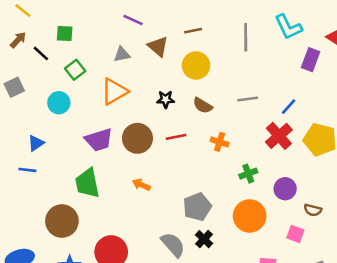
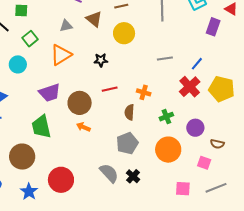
brown semicircle: (203, 105) -> (129, 112), moved, turned 63
brown circle: (137, 138) -> (80, 103), moved
black cross: (204, 239) -> (133, 176), moved

